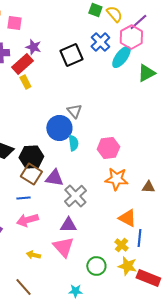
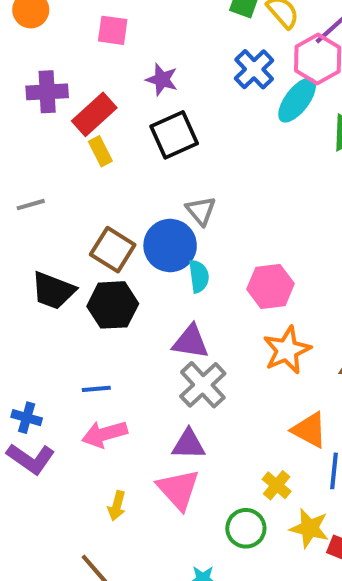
pink square: (14, 23) -> (113, 30), moved
purple star: (33, 47) -> (162, 80), moved
black square: (71, 55) -> (174, 135), moved
brown square: (31, 174) -> (113, 250), moved
purple triangle: (54, 178) -> (191, 342), moved
orange star: (116, 179) -> (287, 350), turned -30
yellow cross: (121, 245) -> (277, 485), moved
yellow arrow: (33, 255) -> (117, 506), turned -88

